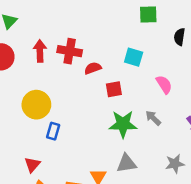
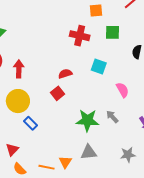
red arrow: (40, 51) -> (19, 69), moved
red cross: (70, 51) -> (80, 36), moved
red square: (114, 89) -> (58, 93), moved, turned -32
blue rectangle: (53, 131) -> (30, 123), turned -64

